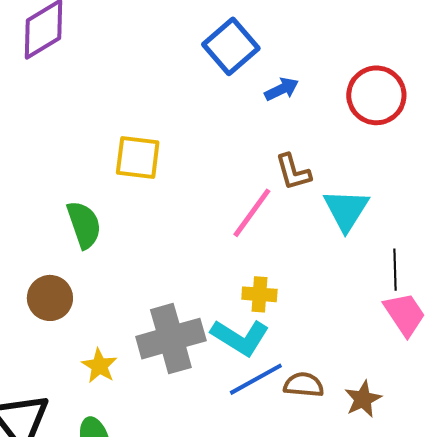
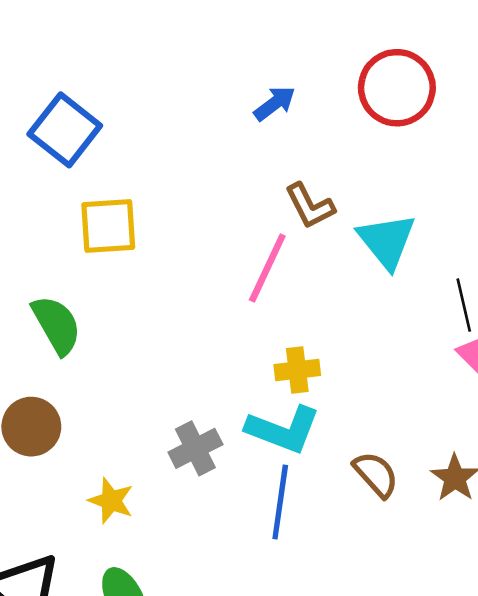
blue square: (231, 46) -> (65, 130), moved
gray cross: (171, 339) -> (195, 448), size x0.6
blue line: (256, 379) -> (280, 502), moved, turned -42
brown semicircle: (304, 385) -> (376, 474), turned 54

